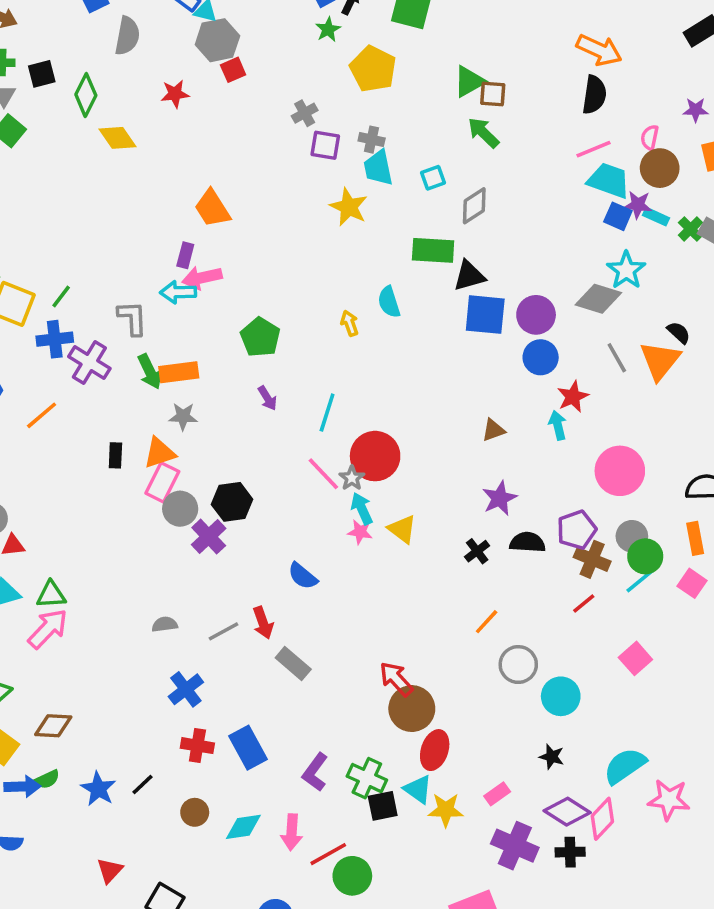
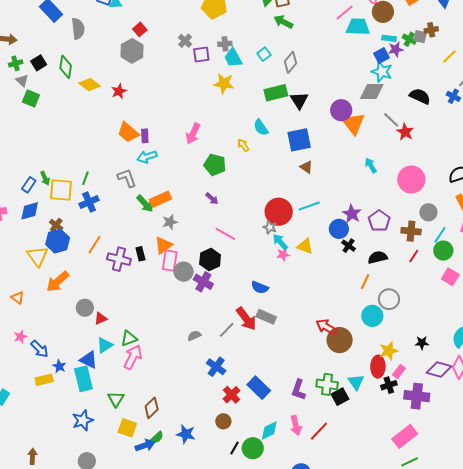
gray hexagon: (217, 40) -> (132, 51), moved
red star: (175, 94) -> (119, 91), moved
purple star: (638, 205) -> (396, 49), moved
orange trapezoid: (212, 208) -> (128, 132), moved
blue square: (618, 216) -> (381, 56), moved, turned -35
black triangle: (469, 276) -> (299, 100), turned -30
pink arrow: (202, 278) -> (193, 134), moved, turned -35
blue square: (485, 315) -> (299, 140), moved
black semicircle: (679, 333) -> (420, 96), size x1.5
green pentagon: (260, 337) -> (215, 165), moved
blue circle: (541, 357) -> (339, 229), moved
orange triangle: (660, 361) -> (353, 124), moved
purple cross: (89, 363) -> (119, 259), moved
red star: (573, 397) -> (405, 132), moved
cyan line: (327, 413) -> (309, 206), moved, turned 70
brown triangle: (493, 430) -> (306, 167), moved, turned -48
pink line: (323, 474) -> (225, 234), moved
purple pentagon: (577, 530) -> (379, 221), moved
black semicircle: (527, 542) -> (378, 257), moved
green circle: (645, 556) -> (443, 251), moved
red arrow: (263, 623) -> (246, 319), size x1.4
gray rectangle: (293, 664) -> (266, 317), moved
cyan circle: (561, 696) -> (372, 316), moved
brown diamond: (53, 726) -> (152, 408), turned -30
red cross: (197, 746) -> (232, 395), turned -36
red ellipse: (435, 750) -> (378, 367), moved
black line: (143, 785) -> (234, 448), moved
cyan triangle: (418, 789) -> (356, 382), turned 36
yellow star: (446, 810) -> (389, 351), moved
brown circle: (195, 812) -> (223, 421), moved
black cross: (570, 852) -> (389, 385), moved
green circle: (352, 876) -> (253, 448), moved

